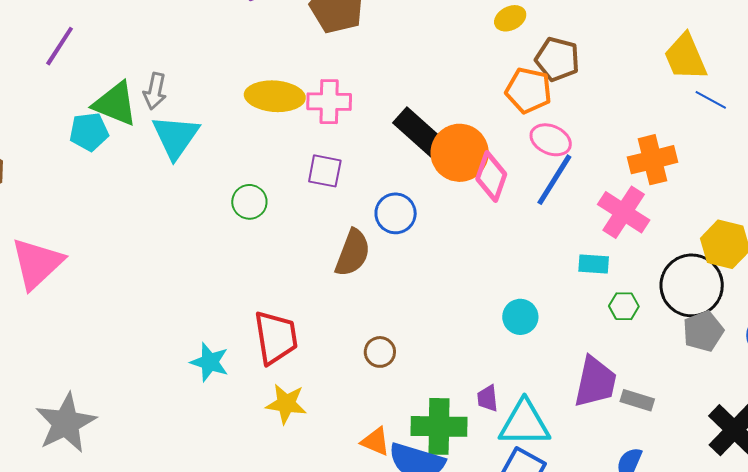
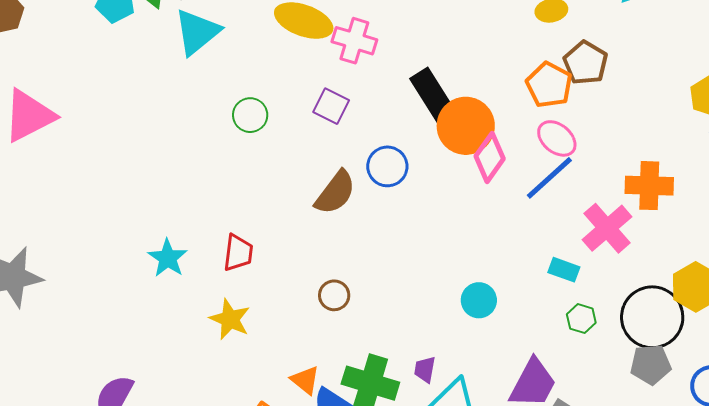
red trapezoid: (276, 338) -> (238, 253), size x0.7

